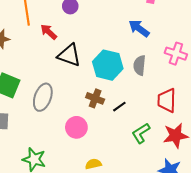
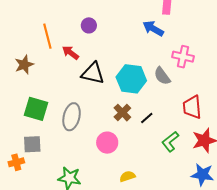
blue arrow: (139, 28) -> (153, 28), moved
pink cross: (176, 54) -> (183, 57), moved
gray semicircle: (140, 65) -> (162, 76), turned -36
brown cross: (95, 98) -> (122, 113), turned 30

